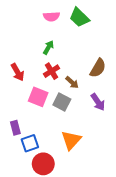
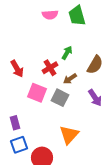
green trapezoid: (79, 18) -> (77, 16), turned 30
green arrow: (48, 47) -> (67, 53), moved
brown arrow: (72, 82) -> (70, 79), turned 104
blue square: (30, 143) -> (19, 145), moved

